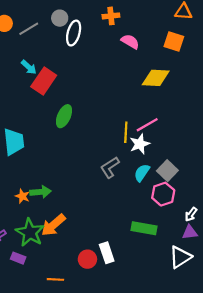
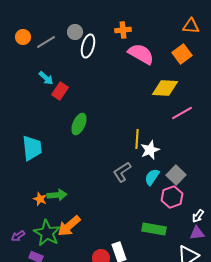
pink semicircle: (130, 42) -> (141, 54), size x1.5
orange square: (174, 42) -> (182, 54), turned 36
red rectangle: (44, 81) -> (60, 91), size x0.7
pink line: (147, 125) -> (182, 113), moved

